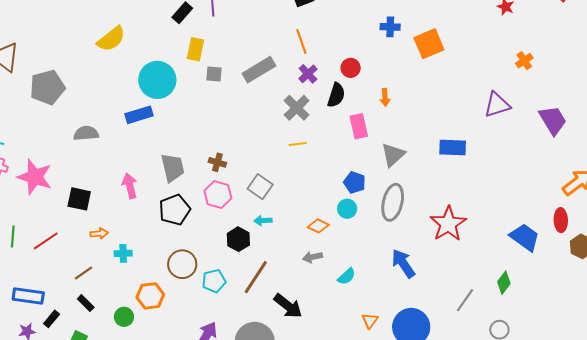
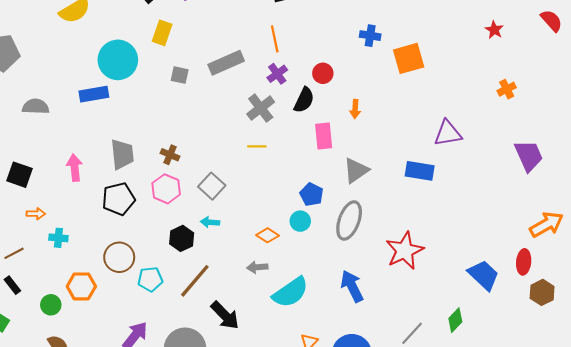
gray square: (214, 74) -> (180, 75), moved
purple triangle: (497, 105) -> (448, 133), moved
cyan semicircle: (347, 276) -> (291, 292), size x1.8

